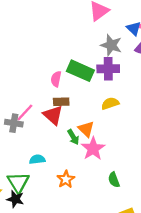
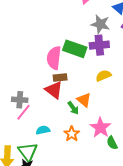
pink semicircle: (56, 79) -> (54, 58), size x1.6
pink line: (25, 112) -> (24, 112), moved
pink star: (93, 149) -> (100, 128), moved
orange star: (66, 179) -> (72, 134), moved

